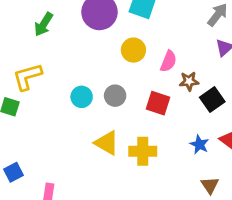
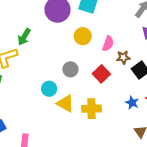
green arrow: (44, 24) -> (24, 37), moved
cyan circle: (82, 97) -> (49, 89), moved
red square: (158, 103) -> (101, 74), turned 30

